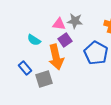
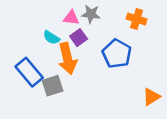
cyan semicircle: (34, 40) -> (51, 38), moved
blue rectangle: (25, 68) -> (29, 72), size x1.6

